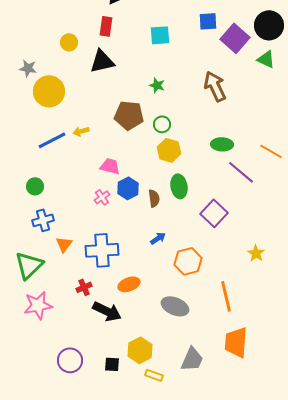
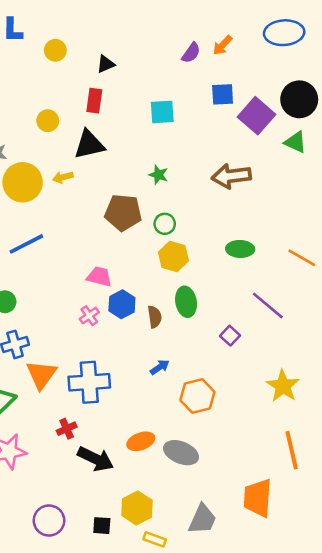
brown arrow: (215, 86) -> (231, 176), turned -72
yellow arrow: (81, 131) -> (63, 177), moved
purple line: (241, 172) -> (268, 306), moved
purple square: (214, 213) -> (230, 336), size x0.6
orange triangle: (64, 244) -> (41, 375), size x1.5
yellow star: (256, 253) -> (283, 386), size x1.5
orange ellipse: (129, 284) -> (141, 441), moved
orange line: (226, 296) -> (292, 450), moved

